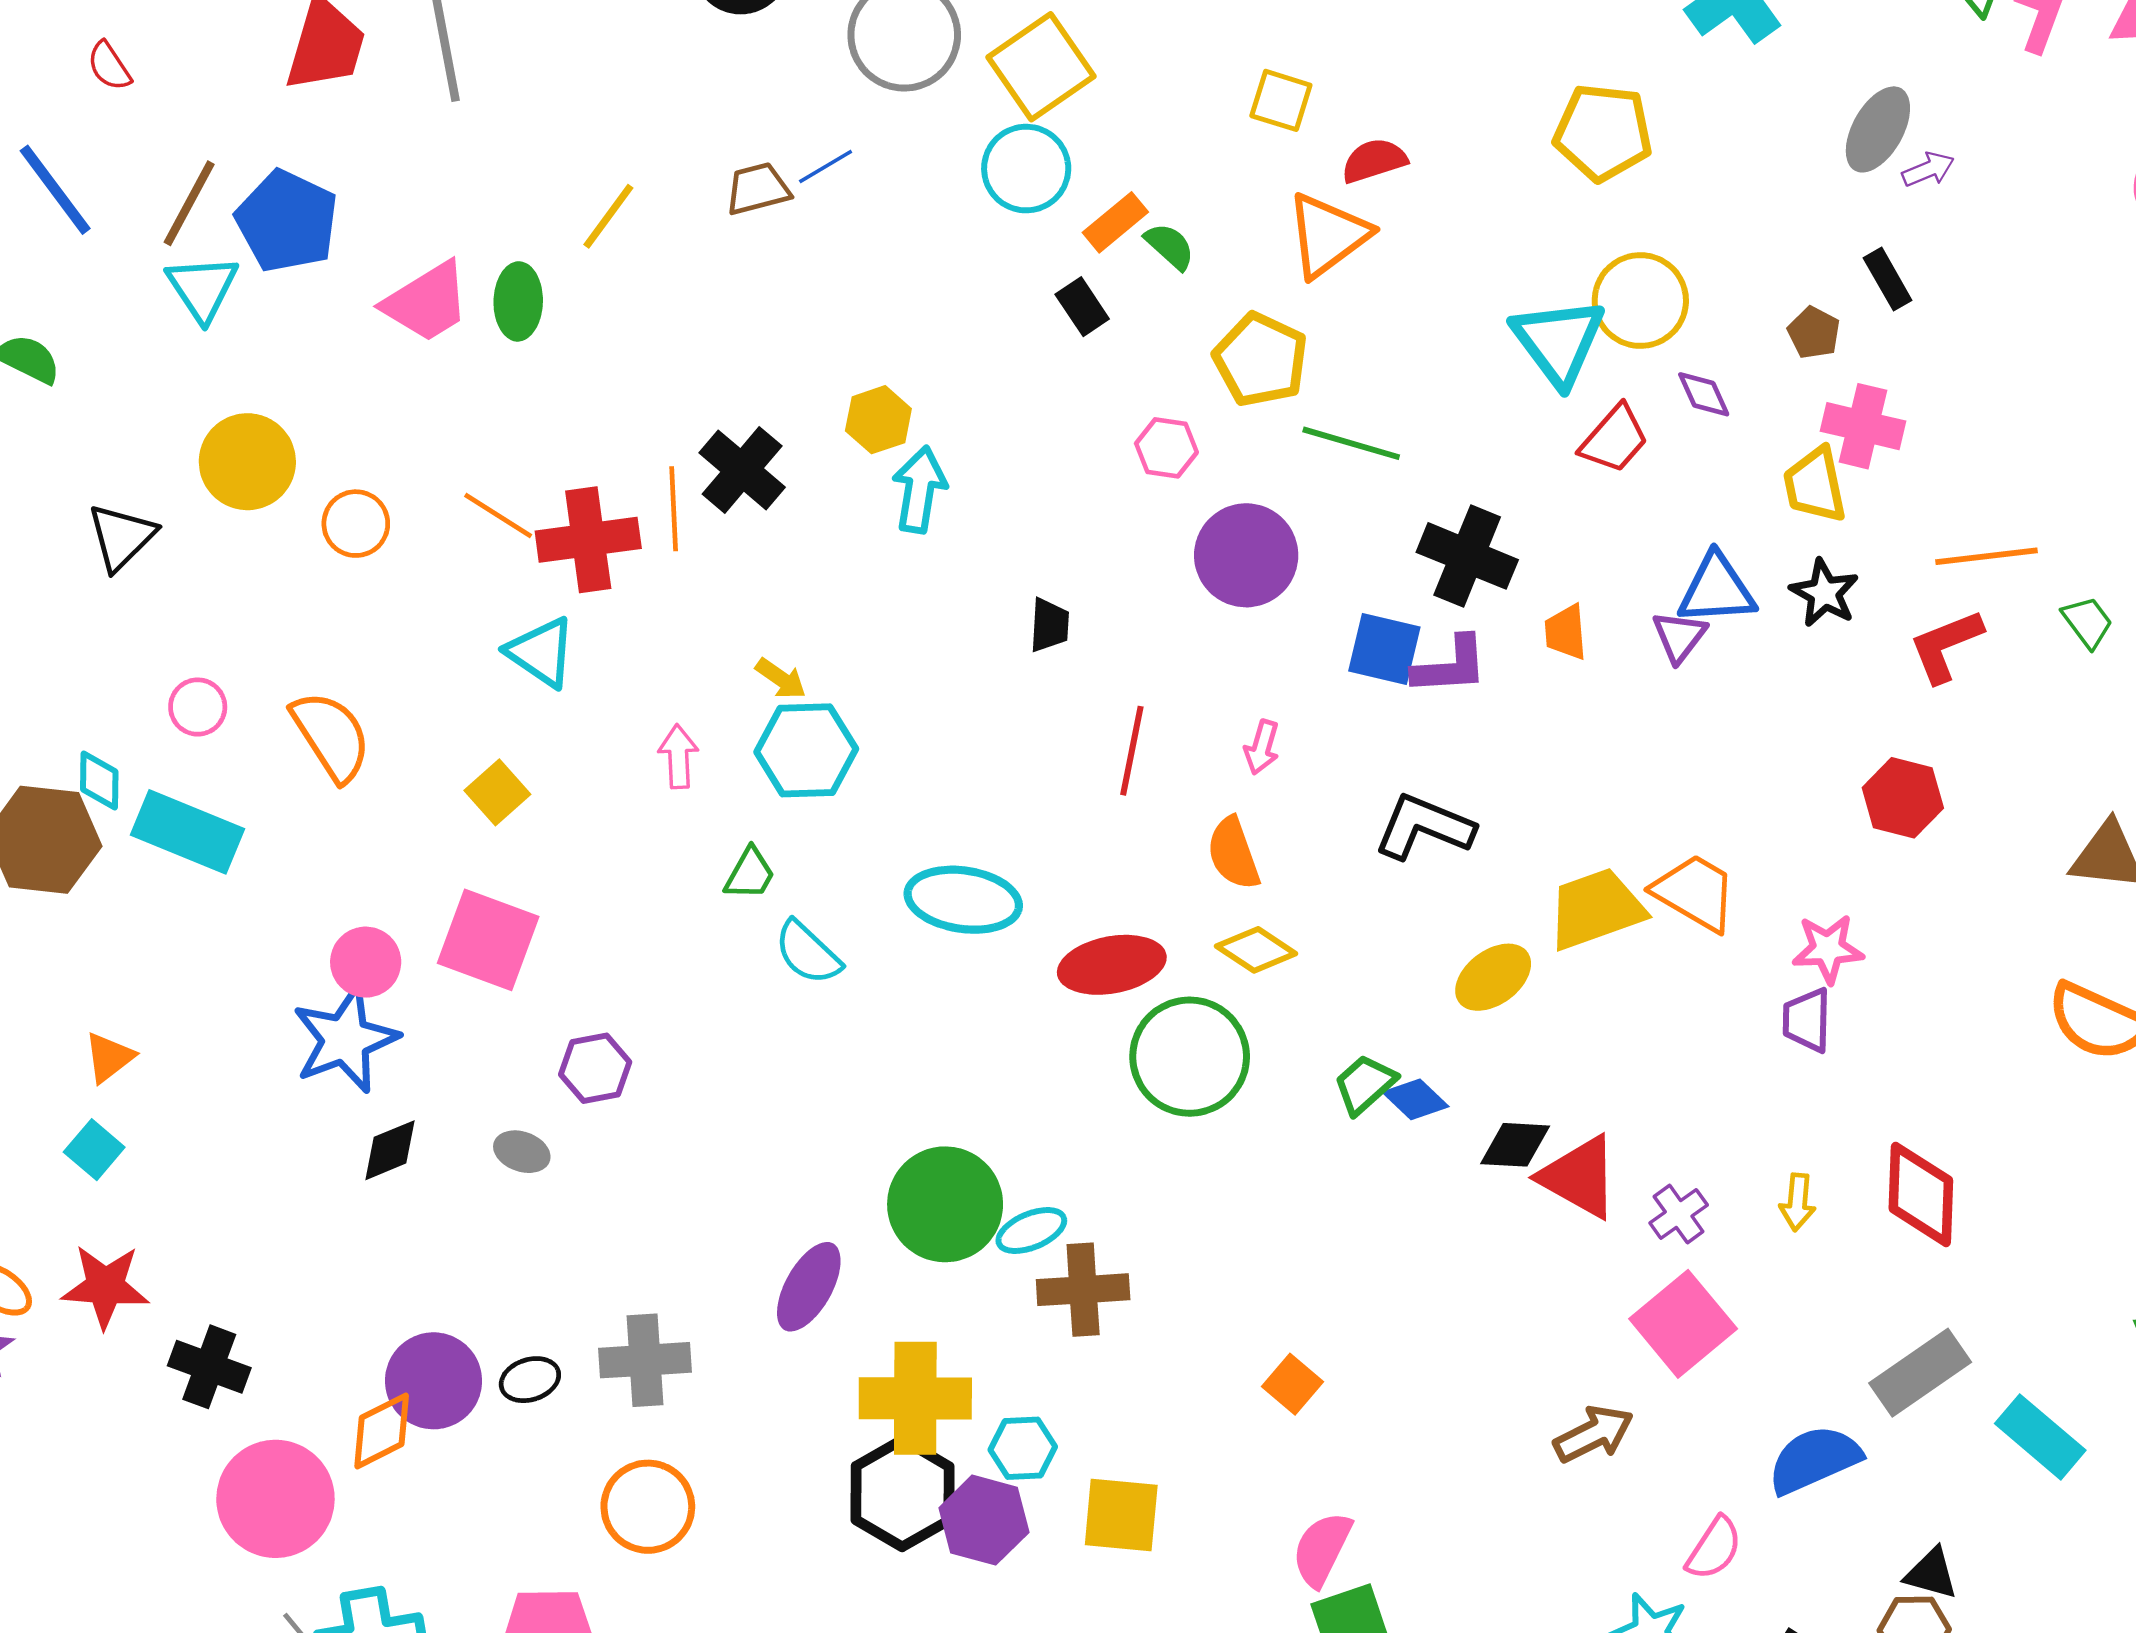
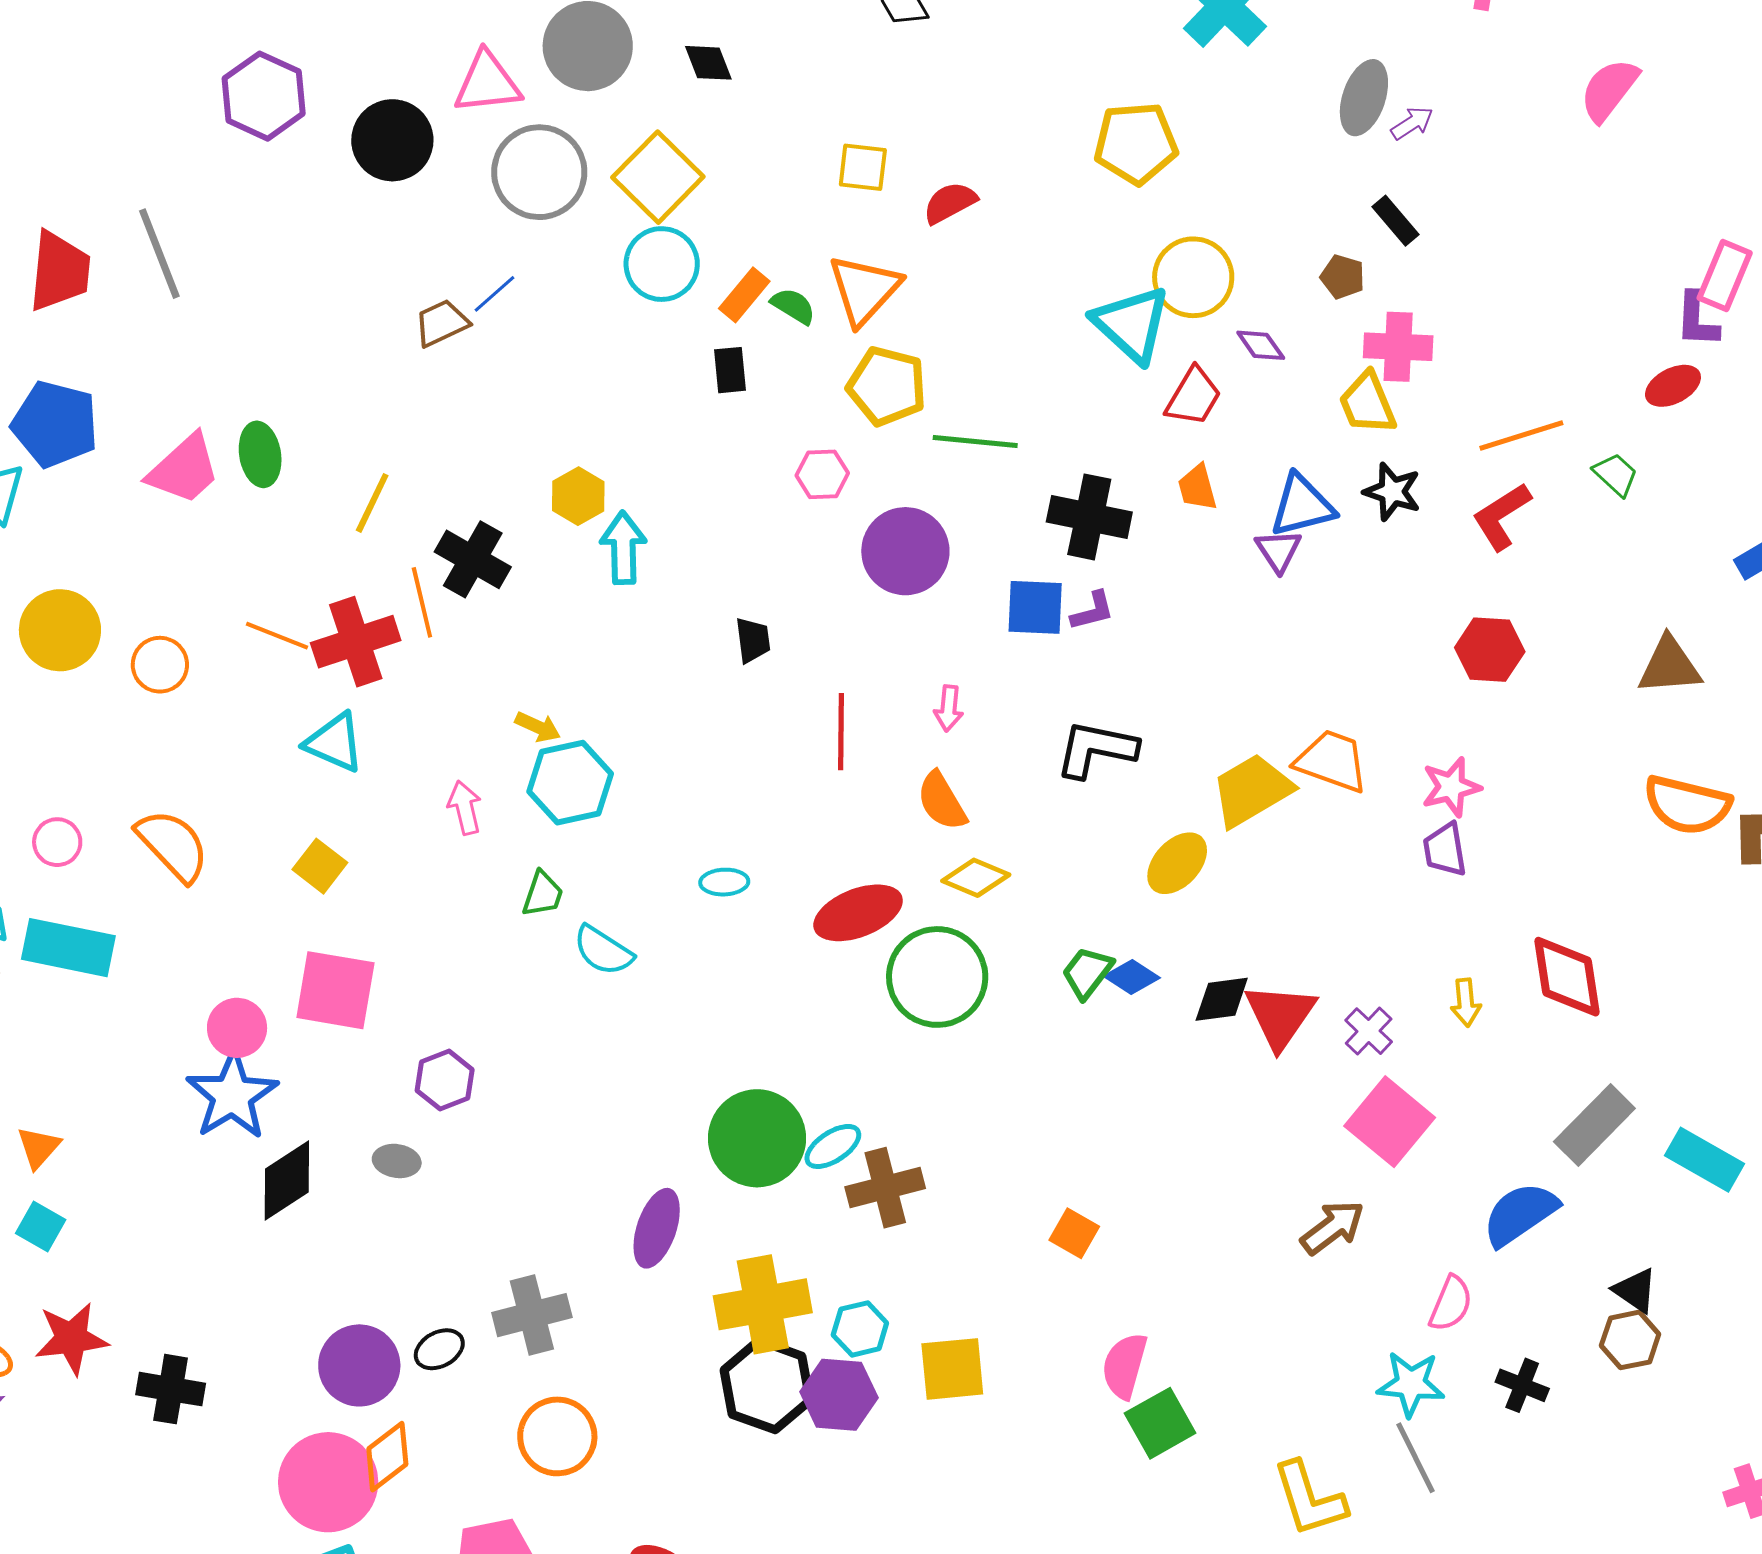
yellow line: (608, 216) -> (372, 503), moved
orange triangle: (1328, 235) -> (864, 290), moved
black rectangle: (1082, 307) -> (730, 370), turned 39
orange trapezoid: (1566, 632) -> (1197, 488), moved
purple L-shape: (1450, 666) -> (1093, 611), size x0.7
cyan ellipse: (963, 900) -> (724, 882), size x0.5
black diamond: (390, 1150) -> (287, 1180), size x1.4
red triangle: (1579, 1177) -> (1280, 1016), turned 46
orange diamond: (382, 1431) -> (387, 1457), moved
pink circle: (275, 1499) -> (328, 1482), moved
black triangle: (1931, 1574) -> (1635, 1290), turned 30

